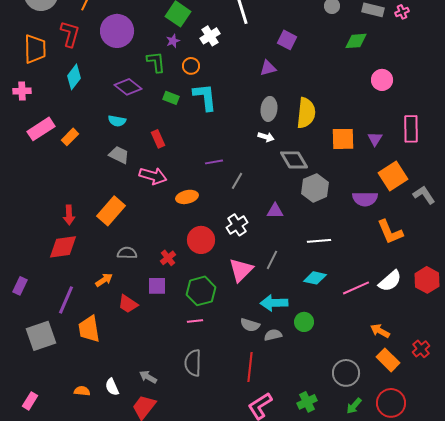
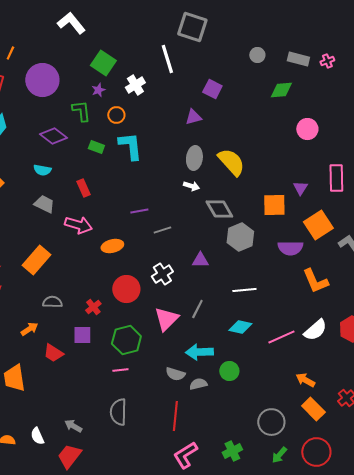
yellow semicircle: (306, 113) -> (231, 162), turned -48
orange square: (343, 139) -> (274, 205), moved
gray line: (237, 181) -> (162, 230), turned 42

